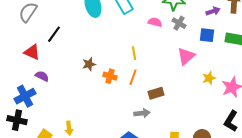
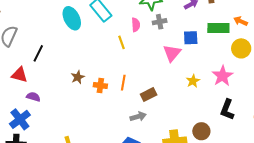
pink semicircle: (155, 22) -> (136, 25), turned 80
gray cross: (179, 23) -> (160, 22), turned -32
blue square: (207, 35) -> (191, 38), moved
yellow line: (134, 53) -> (121, 42), moved
yellow star: (209, 78) -> (193, 81), moved

